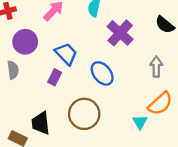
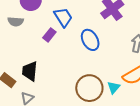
gray semicircle: (13, 70) -> (16, 22), turned 91
brown circle: (84, 114) -> (89, 88), moved

